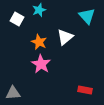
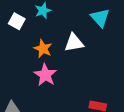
white triangle: (65, 37) -> (74, 43), turned 30

